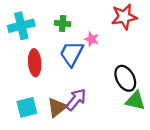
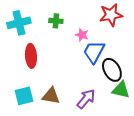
blue trapezoid: (72, 54) -> (94, 52), moved
purple arrow: (76, 100) -> (86, 99), moved
brown triangle: (57, 107) -> (51, 96), turned 48

